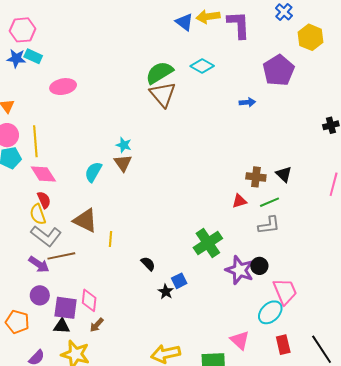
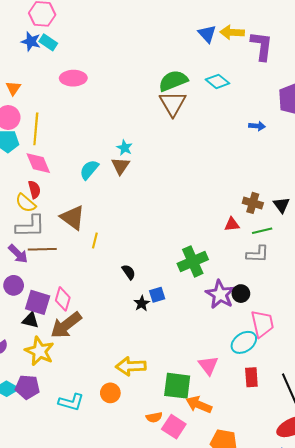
yellow semicircle: (38, 214) -> (26, 203), turned -40
gray L-shape: (46, 236) -> (30, 226), turned -48
brown arrow: (97, 325) -> (66, 325), size x2.0

